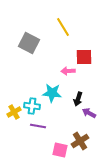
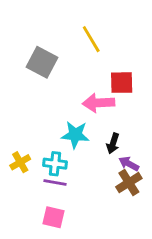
pink arrow: (68, 71) -> (98, 103), size x1.5
cyan cross: (32, 106) -> (55, 164), moved
brown cross: (80, 141) -> (129, 183), moved
pink square: (60, 150) -> (54, 217), moved

